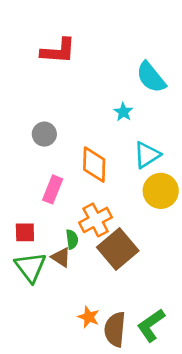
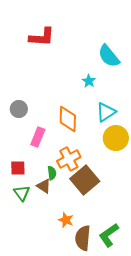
gray circle: (44, 134) -> (19, 109), moved
green triangle: (30, 267) -> (22, 193), size x0.7
orange star: (89, 317) -> (66, 220), moved

